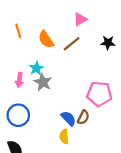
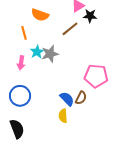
orange line: (18, 31) -> (24, 33), moved
orange semicircle: (46, 39) -> (40, 15), moved, turned -36
black star: (108, 43) -> (90, 16), moved
gray star: (43, 82) -> (50, 54), moved, turned 30

